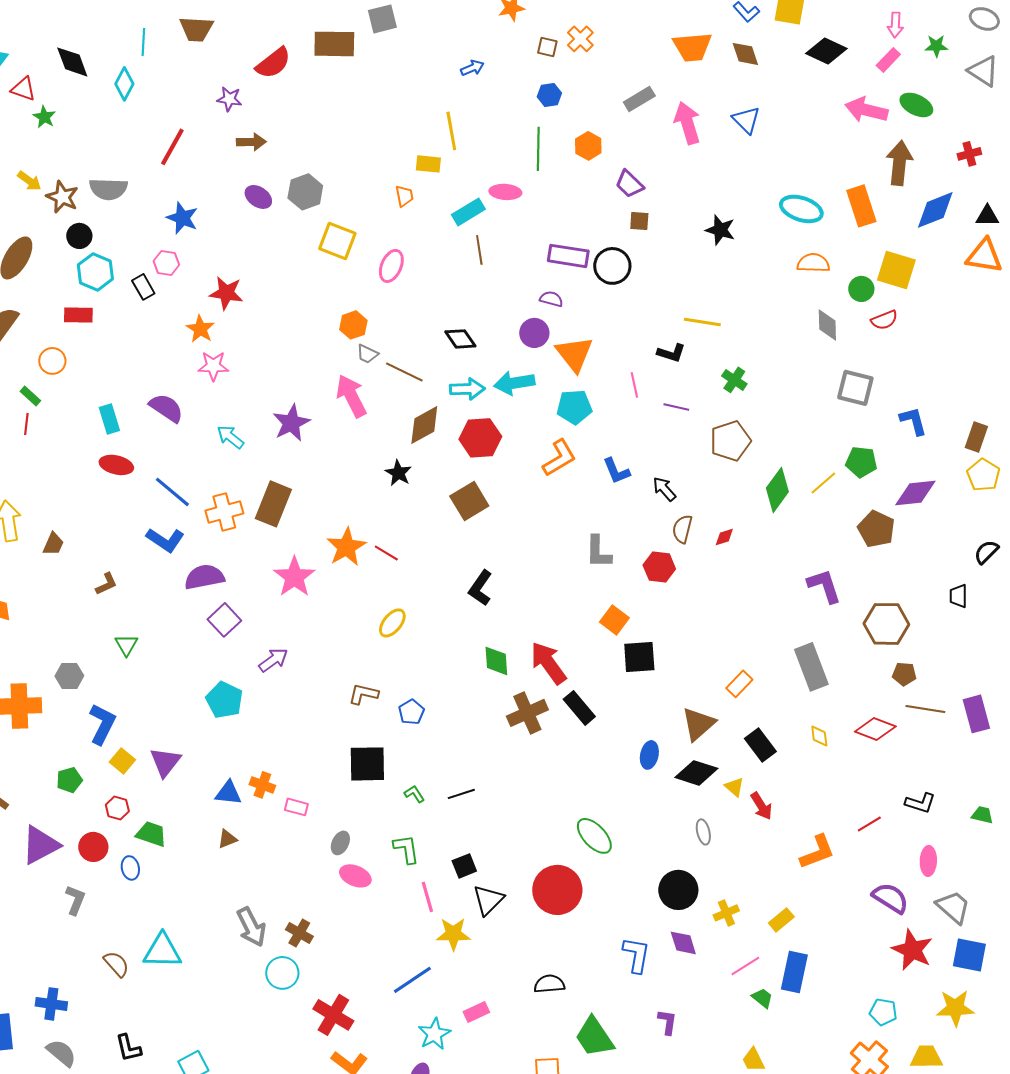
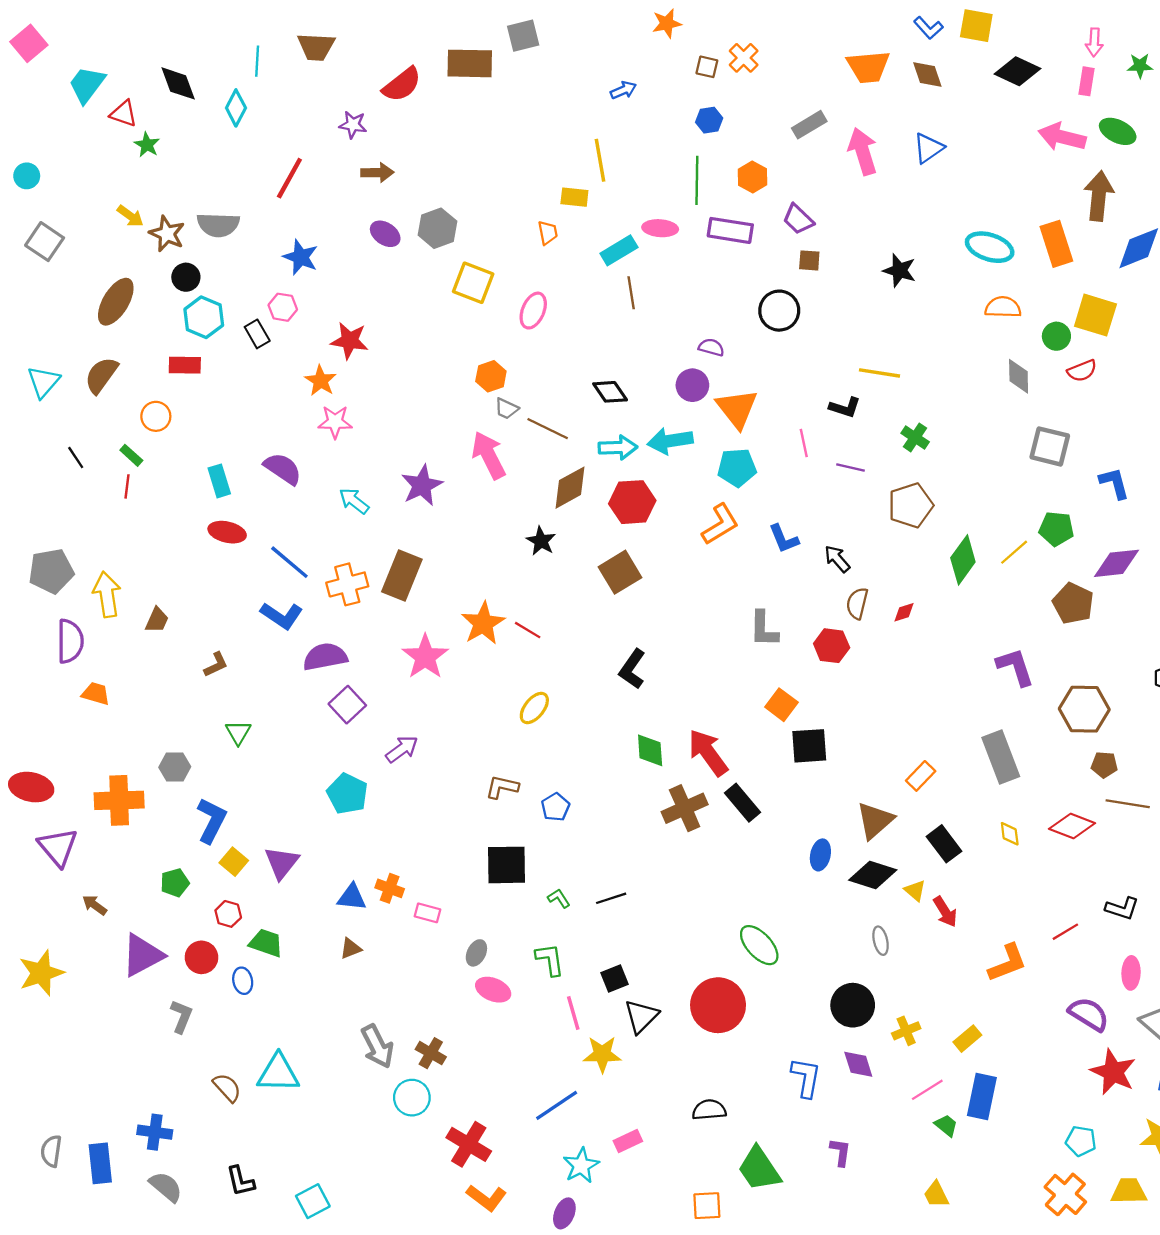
pink rectangle: (888, 60) -> (1086, 81), turned -35
blue triangle: (746, 120) -> (928, 148), turned 40
purple rectangle: (568, 256) -> (730, 230), moved

